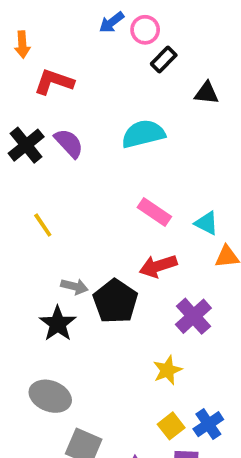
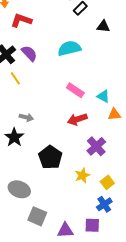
yellow line: (43, 225) -> (15, 78), moved
gray arrow: (74, 286) -> (26, 117), moved
black pentagon: (115, 301) -> (50, 157), moved
black star: (58, 324) -> (14, 137), moved
yellow square: (171, 426) -> (107, 182), moved

